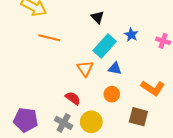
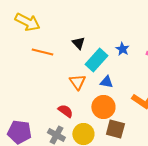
black triangle: (97, 17) -> (78, 43), moved
orange circle: (112, 94) -> (103, 107), size x1.5
brown square: (138, 117) -> (115, 129), moved

